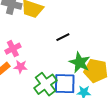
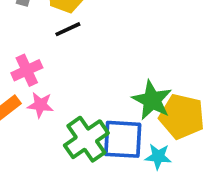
black line: (63, 37) -> (68, 29), moved

